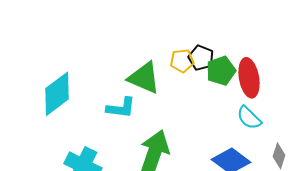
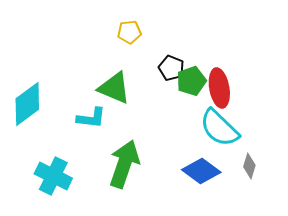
yellow pentagon: (182, 61) -> (129, 32), moved
cyan semicircle: (249, 118) -> (219, 128), size x1.6

